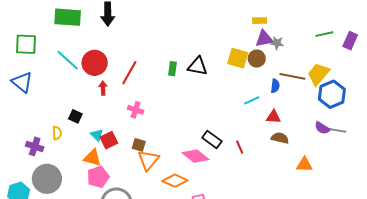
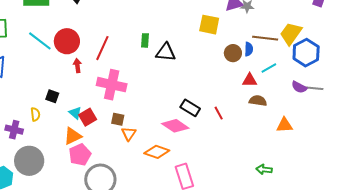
brown circle: (257, 59) -> (233, 53), moved
black triangle: (198, 66) -> (166, 52), moved
cyan line: (252, 100) -> (269, 68), moved
pink cross: (136, 110) -> (112, 85), size x1.8
orange triangle: (92, 158) -> (73, 136), turned -36
orange triangle: (148, 160) -> (129, 134), size x0.7

